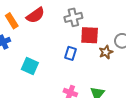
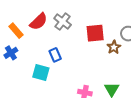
gray cross: (73, 17) -> (63, 21), moved, turned -30
blue rectangle: (71, 53) -> (55, 55), moved, turned -32

